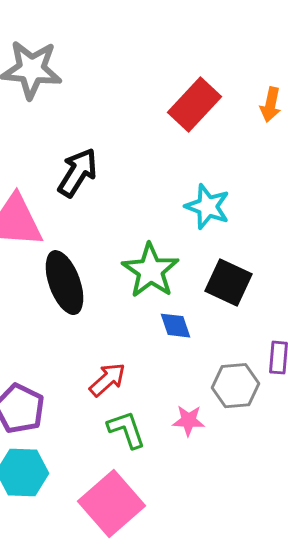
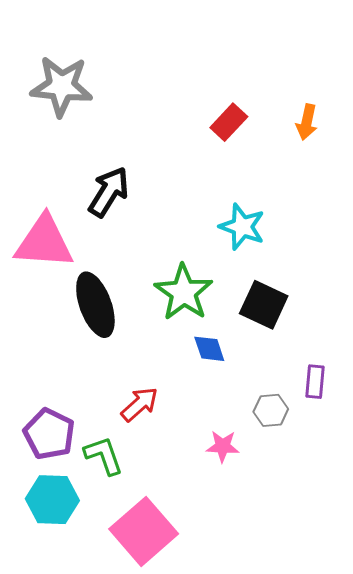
red rectangle: (194, 105) -> (229, 122), size x0.7
gray hexagon: (235, 386) -> (271, 410), size x0.7
green L-shape: (126, 430) -> (104, 456), moved

